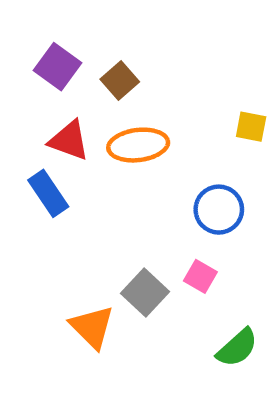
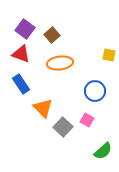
red triangle: (69, 140) -> (21, 54), moved
orange triangle: (92, 327) -> (43, 108), moved

